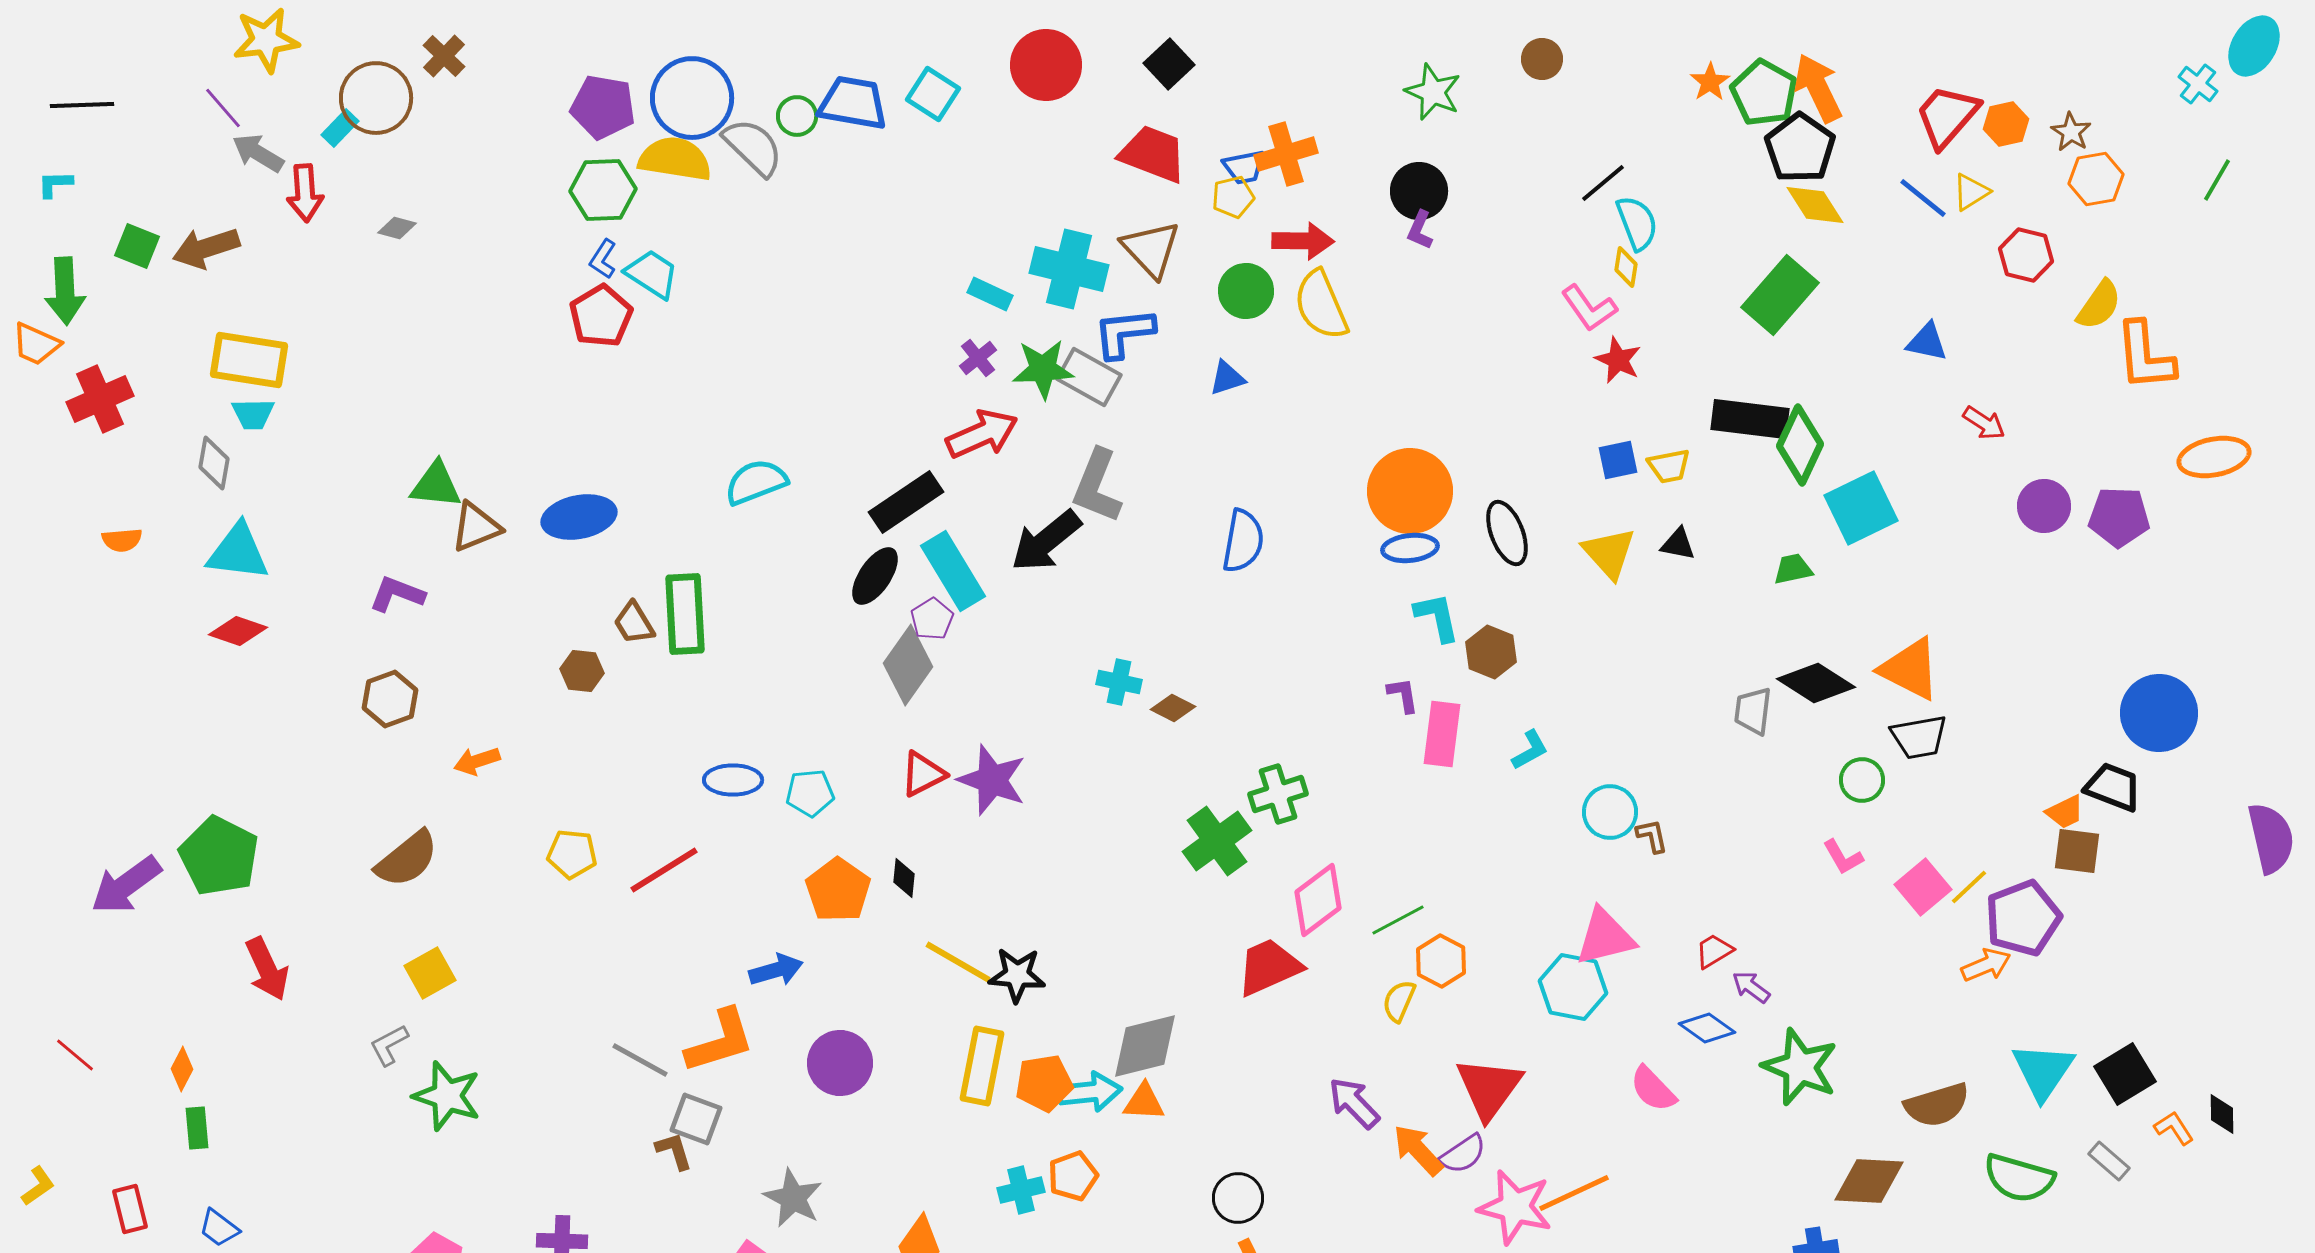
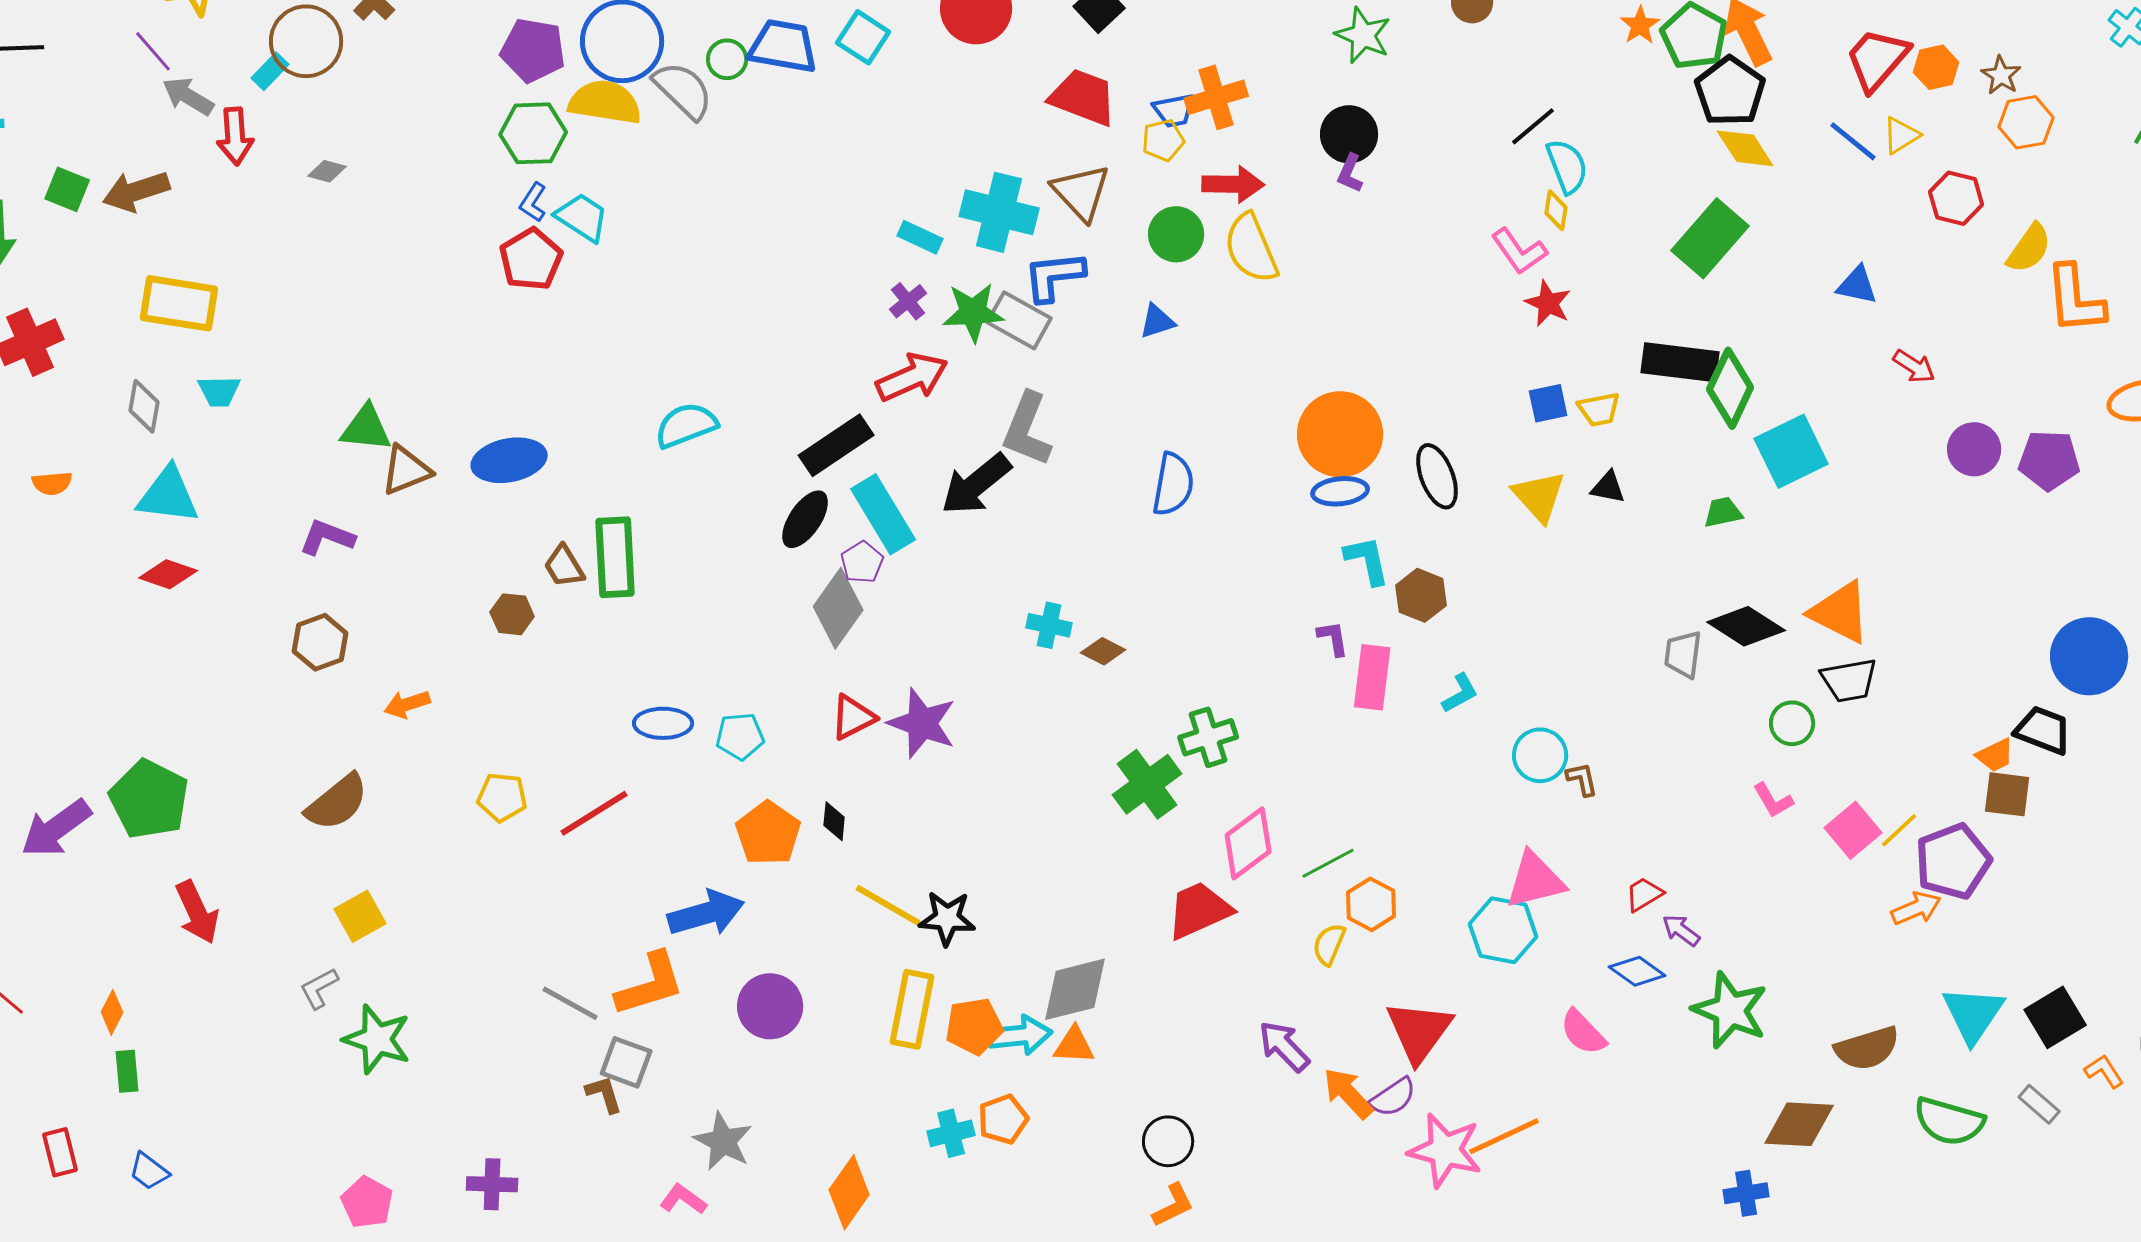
cyan trapezoid: (253, 414) -> (219, 391), moved
blue arrow: (776, 970) -> (706, 913), size x1.4

